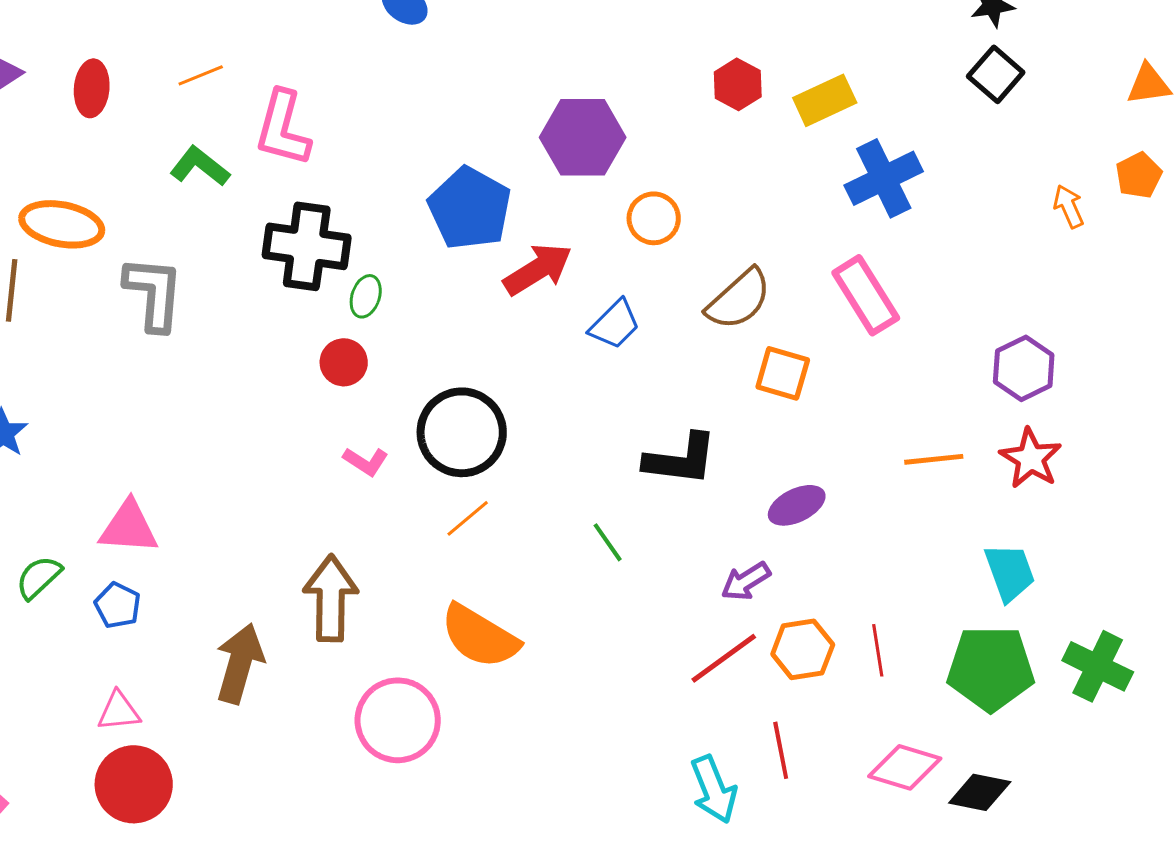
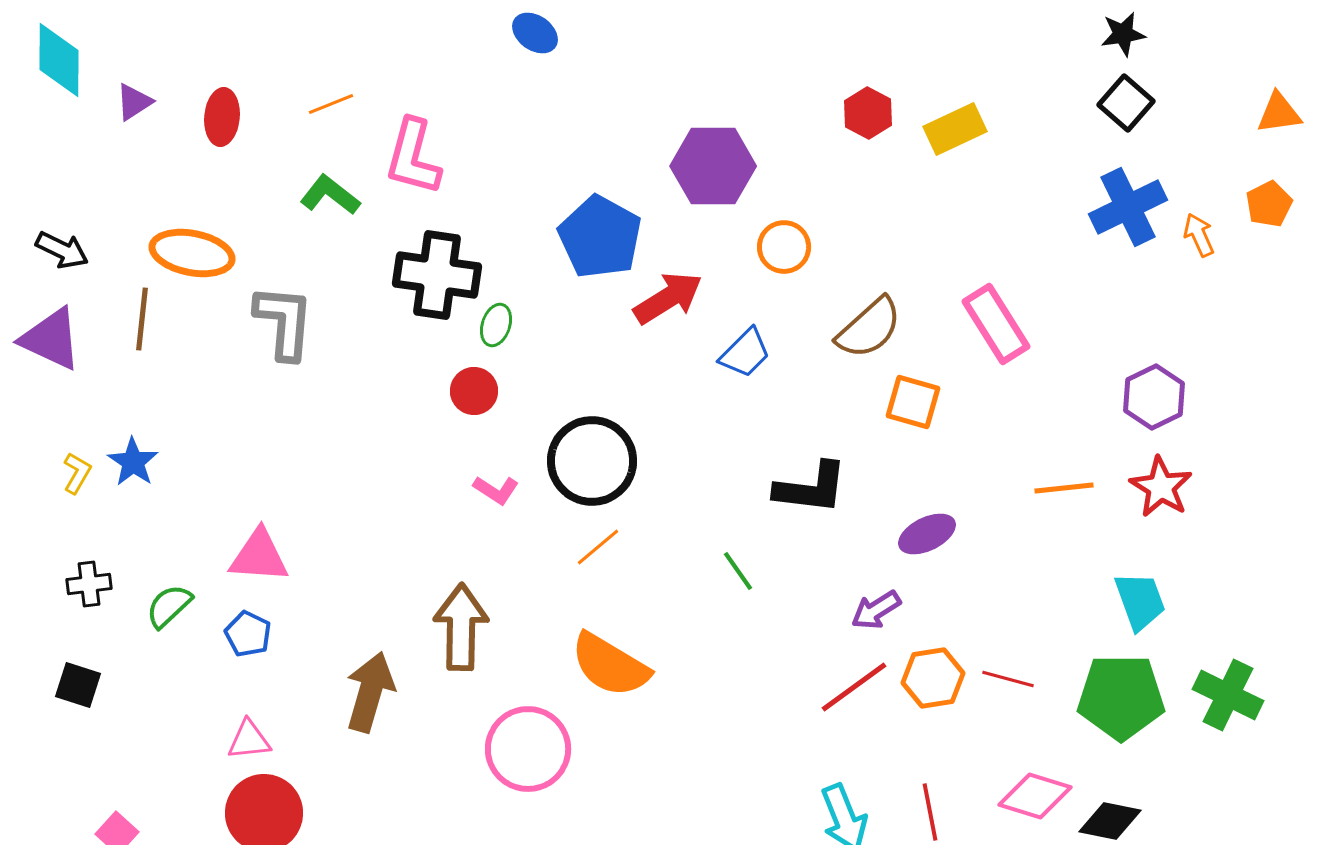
blue cross: (884, 178) -> (1128, 207), moved
red line: (878, 650) -> (1008, 679), turned -66
red line: (781, 750) -> (930, 812), moved

